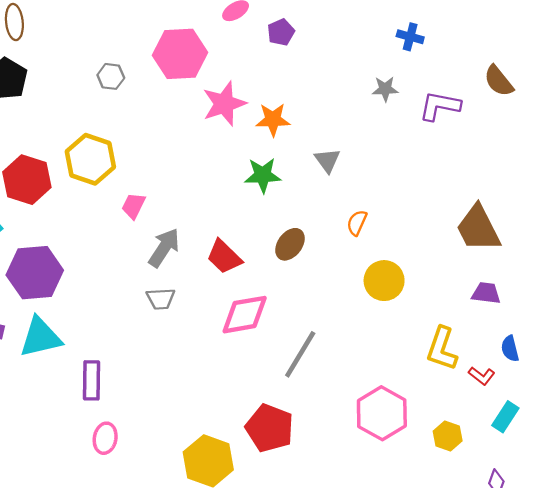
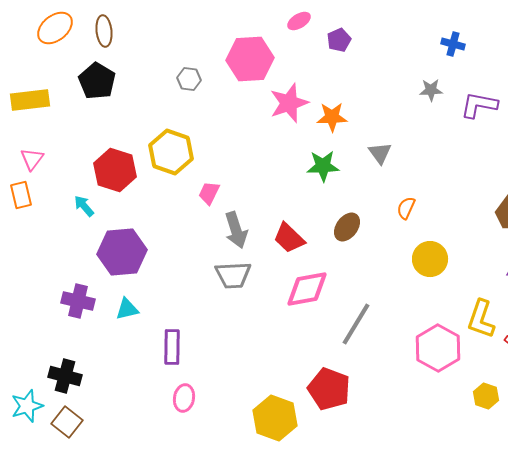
gray arrow: (164, 248) -> (236, 230), turned 129
gray trapezoid: (161, 299) -> (233, 275), size x1.4
cyan triangle: (40, 337) -> (127, 309), size x0.6
pink hexagon: (382, 413) -> (438, 348), moved

